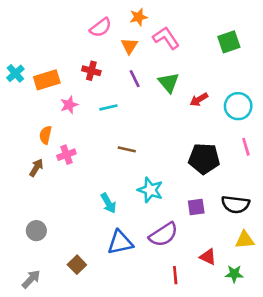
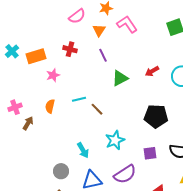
green triangle: (169, 83) -> (120, 78), moved, turned 42
cyan line: (108, 107) -> (79, 99), moved
orange semicircle: (46, 135) -> (50, 106), moved
brown line: (127, 149) -> (97, 109), turned 32
pink cross: (66, 155) -> (15, 107), moved
cyan star: (150, 190) -> (115, 140), turned 30
gray circle: (36, 231) -> (61, 171), moved

